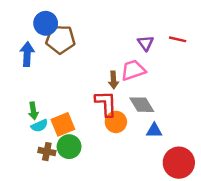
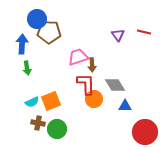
pink trapezoid: (133, 70) -> (78, 57), moved
green arrow: (33, 111) -> (27, 68), moved
green circle: (69, 147) -> (57, 129), moved

